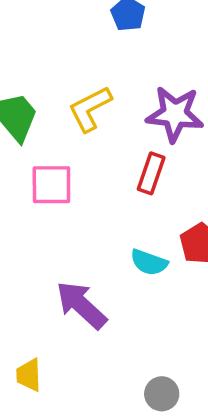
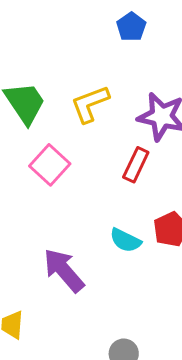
pink square: (51, 185) -> (50, 165), turned 36

